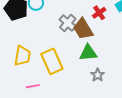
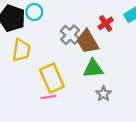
yellow trapezoid: (22, 56) -> (21, 50), moved
pink line: (33, 86) -> (48, 97), moved

